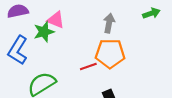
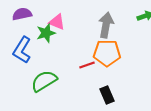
gray arrow: (109, 23) -> (106, 25), size x1.4

